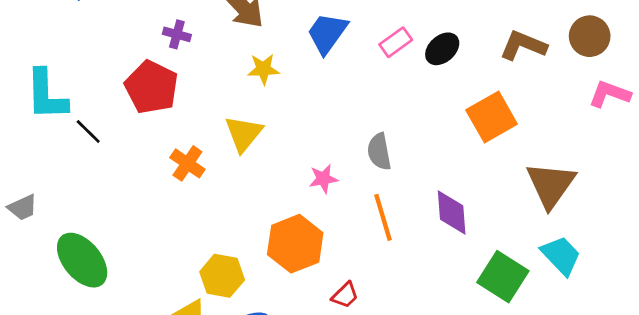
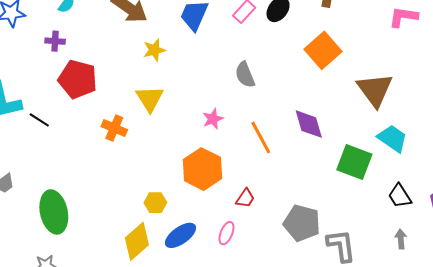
purple cross: (177, 34) -> (55, 41), moved
gray semicircle: (379, 152) -> (245, 75), moved
green ellipse: (82, 260) -> (54, 212), turned 39
yellow hexagon: (222, 276) -> (155, 203), size x0.7

